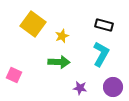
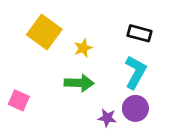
purple circle: (113, 87) -> (135, 108), moved

